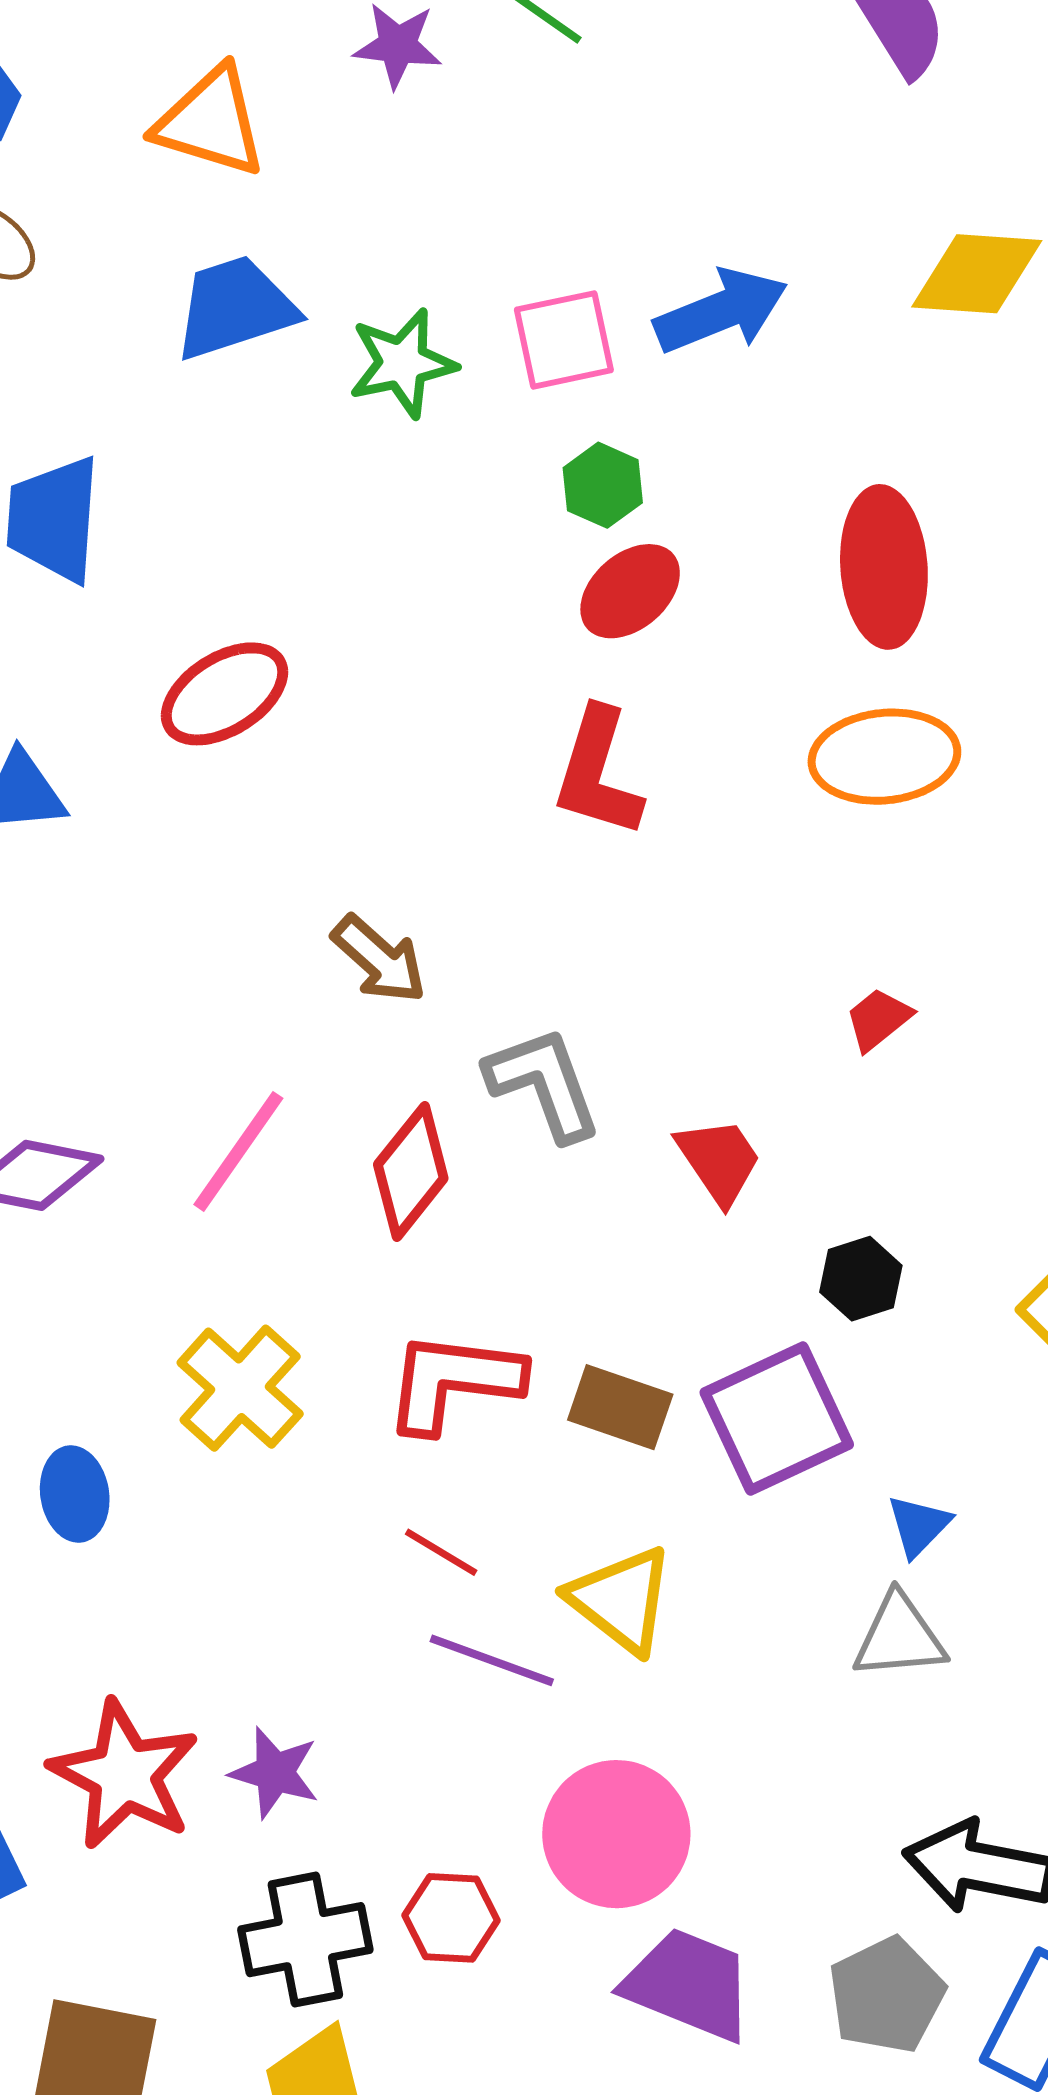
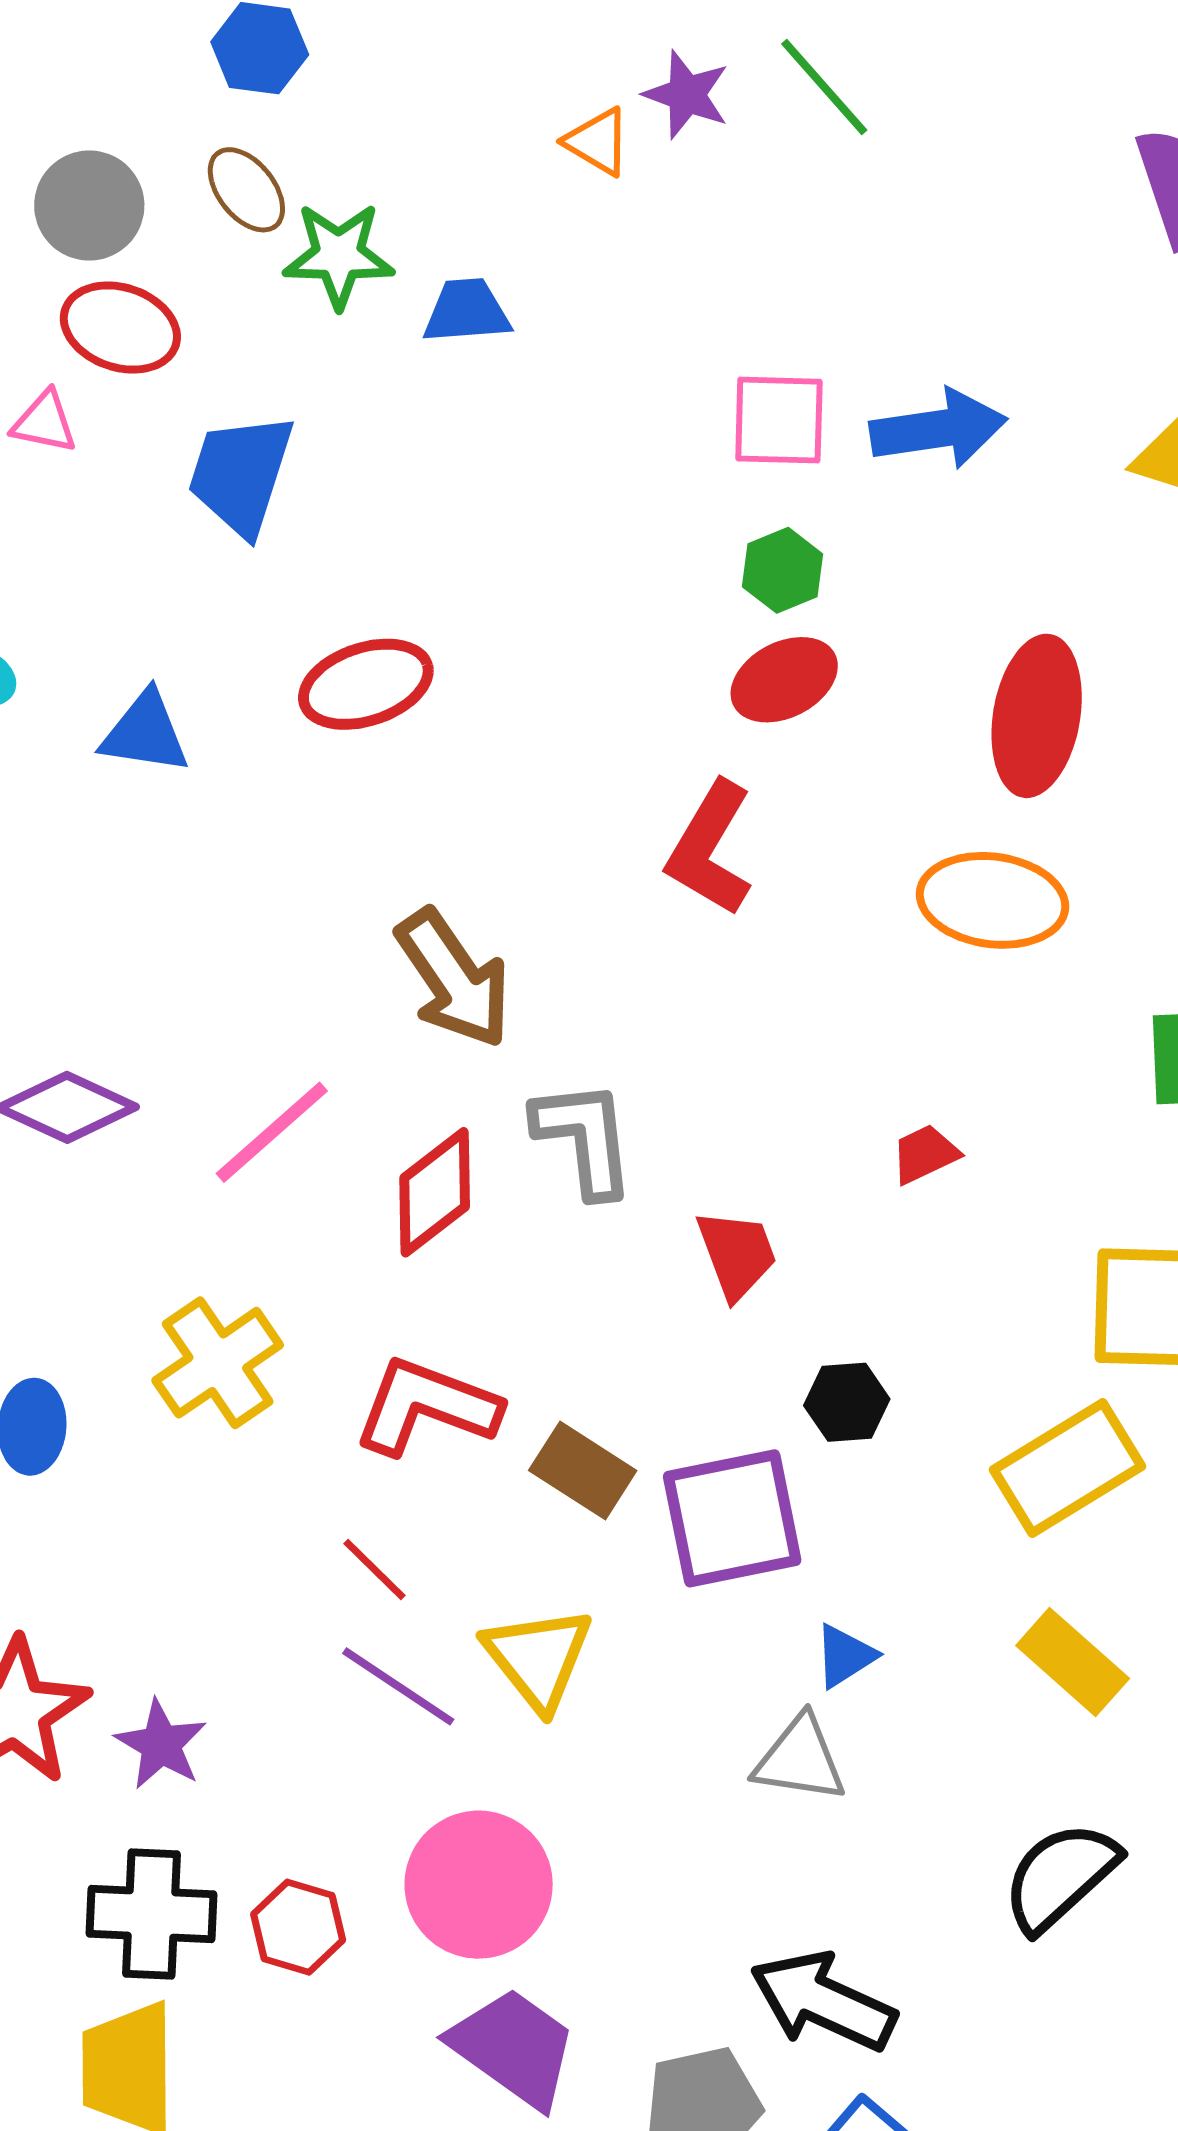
orange triangle: (211, 122) -> (598, 142), moved, size x0.6
blue trapezoid: (235, 308) -> (467, 311), size x0.7
green star: (402, 363) -> (339, 255), moved
brown arrow: (379, 959) -> (454, 979), size x1.4

